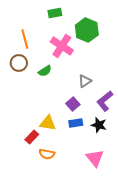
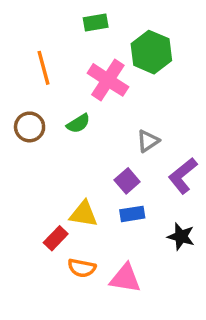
brown circle: (19, 63) -> (30, 127), moved
black star: (99, 125) -> (181, 237), moved
pink triangle: (95, 158) -> (125, 278), moved, turned -42

